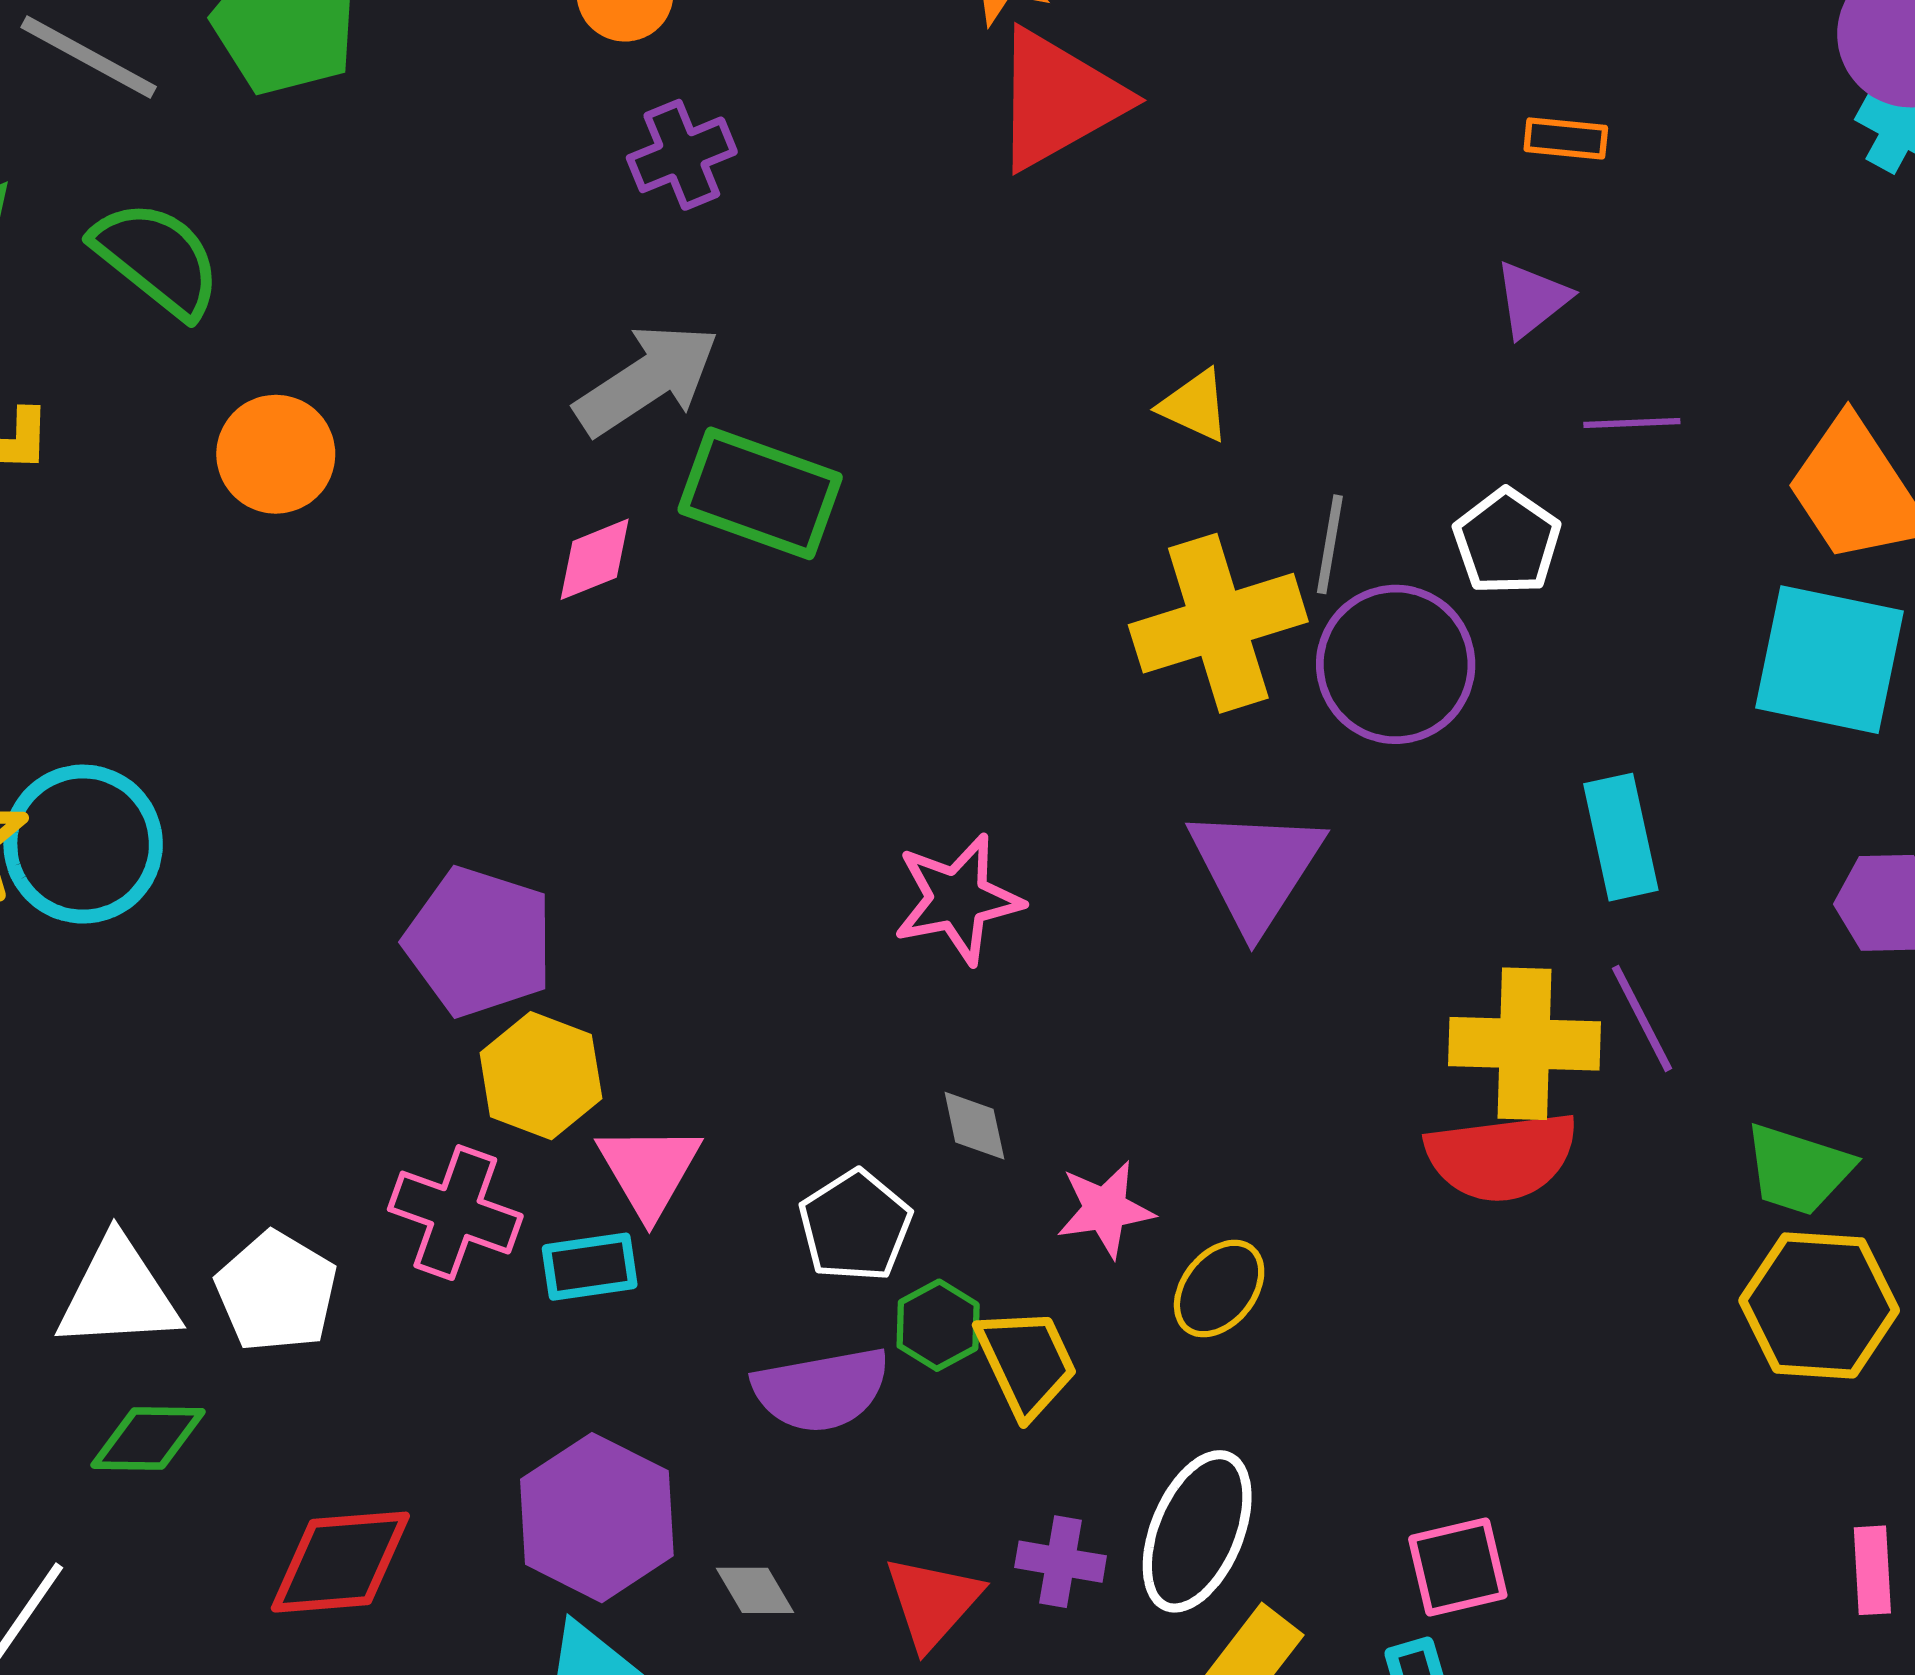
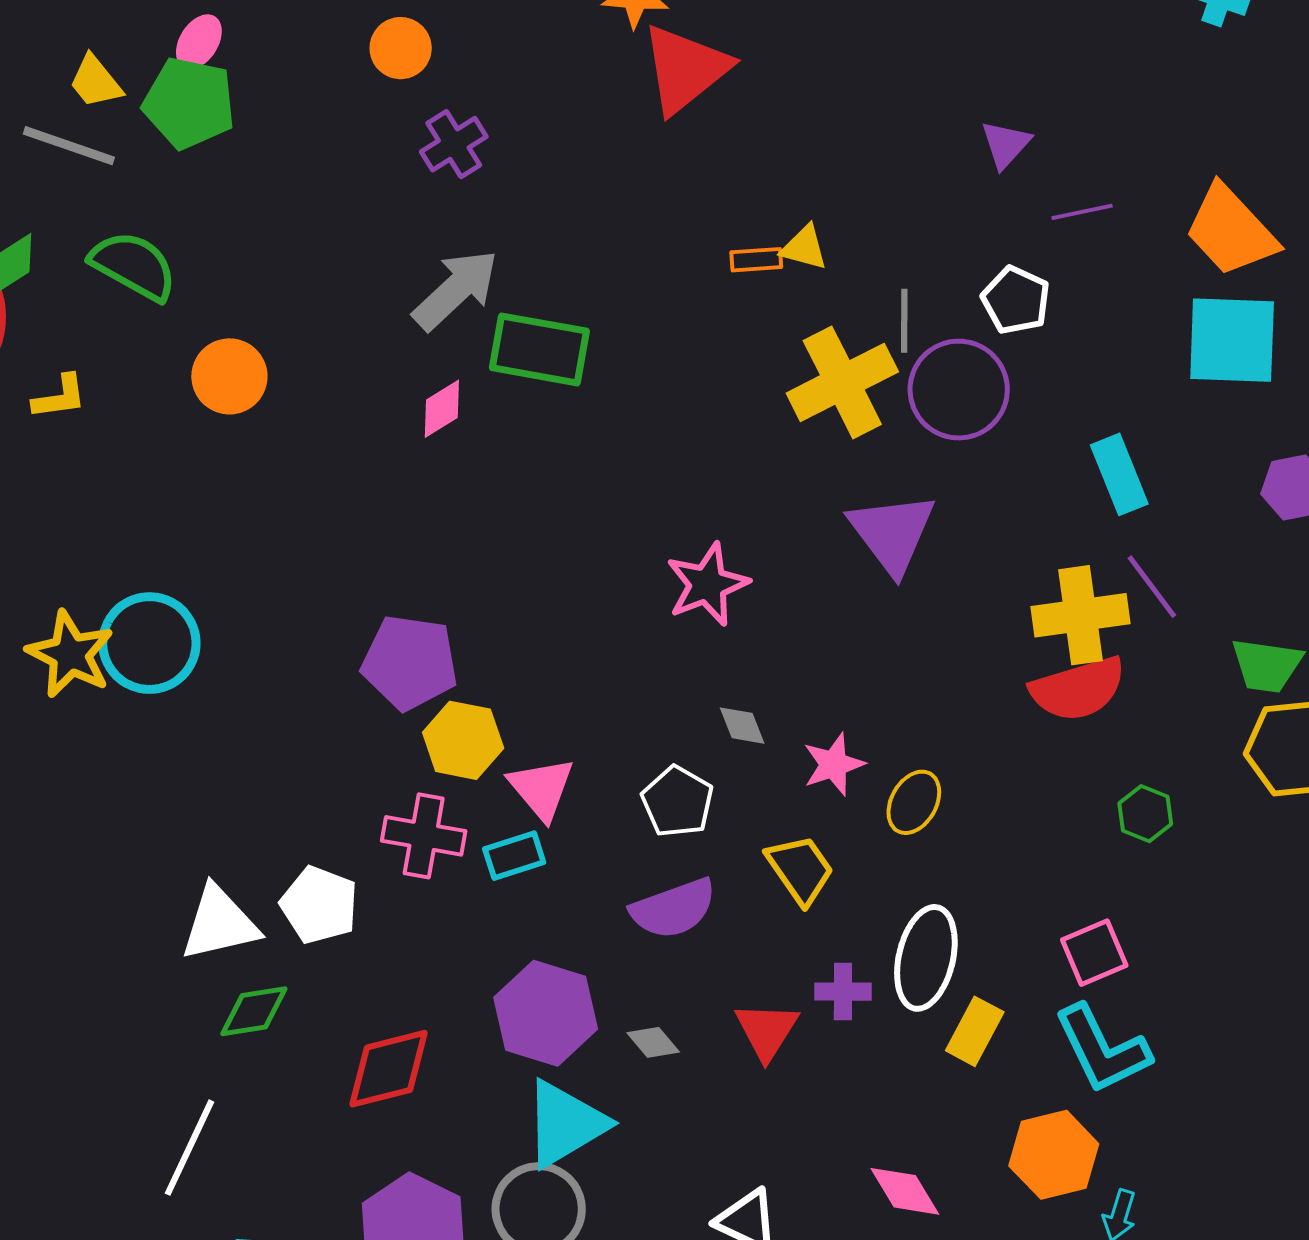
orange rectangle: (1566, 138) -> (756, 260), moved
green hexagon: (938, 1325) -> (1145, 814), moved

